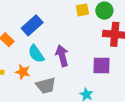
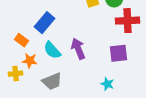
orange star: (23, 72) -> (30, 61), moved
gray trapezoid: (46, 86) -> (52, 81), moved

